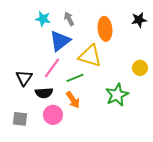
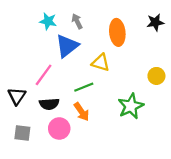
yellow triangle: (90, 56) -> (101, 63), size x0.7
pink line: (52, 68) -> (44, 75), moved
black triangle: (24, 78) -> (17, 96), moved

